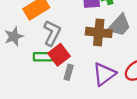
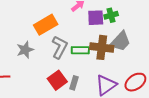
red square: (59, 55) -> (57, 80), moved
green rectangle: (43, 57) -> (80, 50), moved

